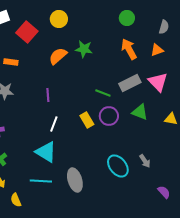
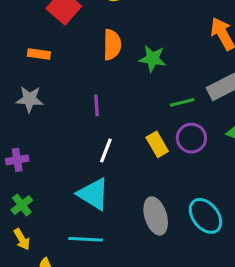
green star: (84, 49) -> (153, 59), moved
orange semicircle: (58, 56) -> (112, 45), turned 132
green line: (103, 93) -> (182, 102), turned -35
gray ellipse: (75, 180) -> (156, 216), moved

